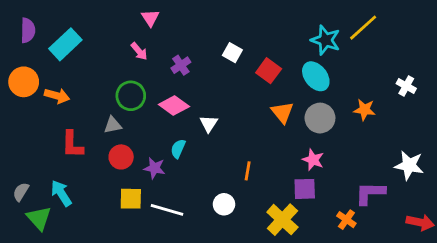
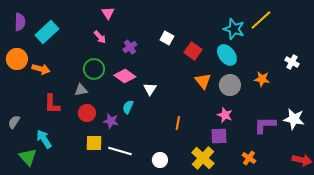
gray semicircle: (21, 192) -> (14, 122), moved
purple L-shape: (370, 193) -> (265, 125), moved
white circle: (224, 204) -> (160, 160), moved

